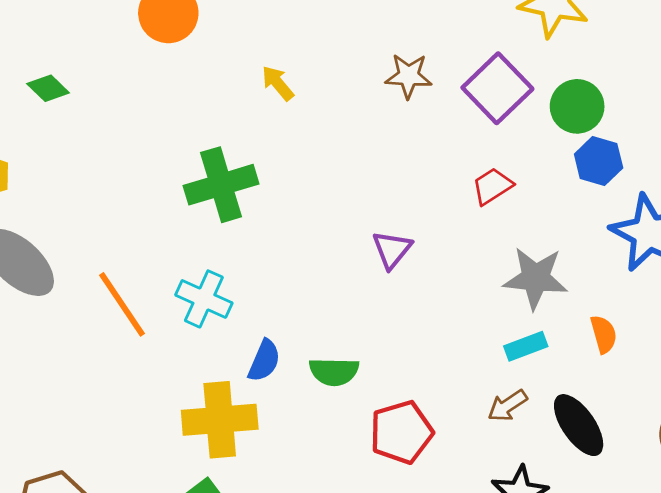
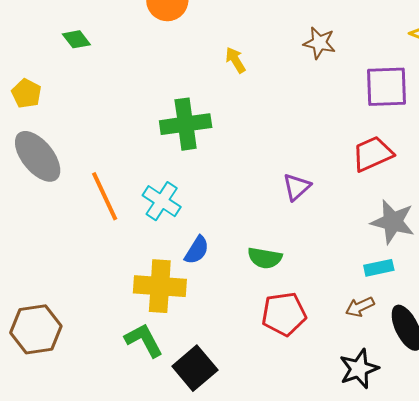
brown star: (409, 76) -> (319, 43), moved
purple square: (497, 88) -> (386, 87), turned 33
red trapezoid: (492, 186) -> (373, 154), size x1.4
green semicircle: (334, 372) -> (265, 258), moved

